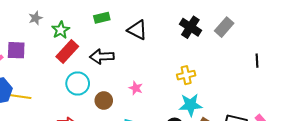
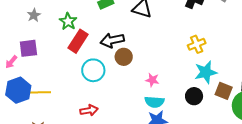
gray star: (35, 18) -> (34, 15), moved
pink star: (136, 88) -> (152, 80), moved
brown circle: (104, 101) -> (124, 57), moved

